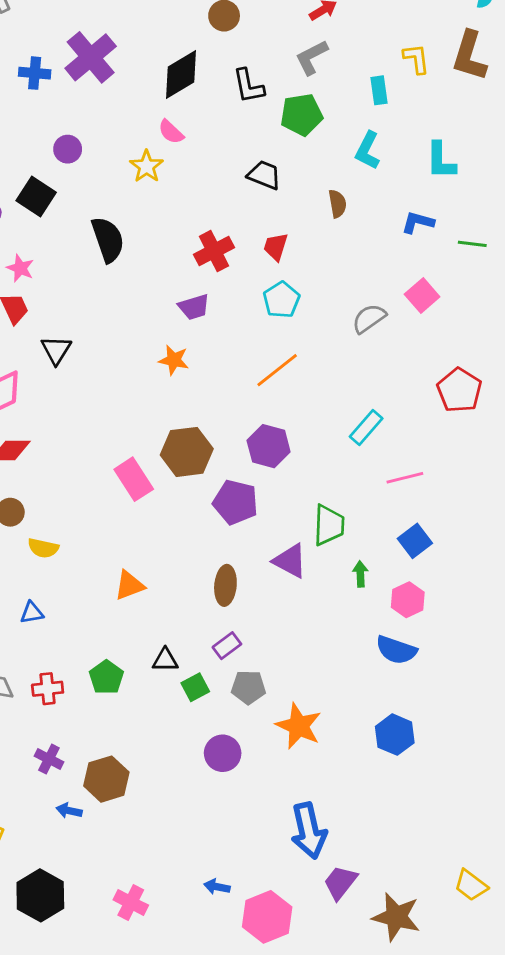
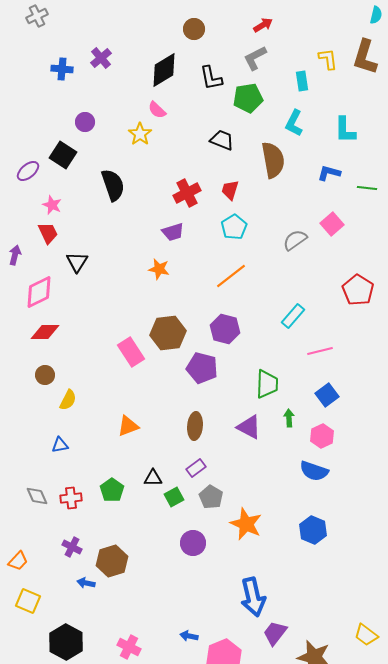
purple cross: (91, 57) -> (101, 58), size x0.6
brown semicircle: (337, 204) -> (273, 160), size x1.8
yellow semicircle: (43, 548) -> (68, 400), turned -75
purple triangle: (290, 561) -> (249, 427), moved
gray pentagon: (248, 687) -> (211, 497), turned 30

